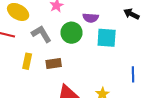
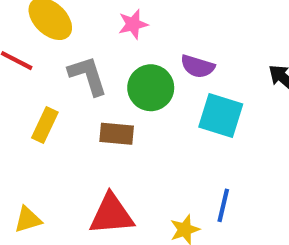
brown rectangle: (54, 63) -> (117, 134), moved
blue line: (133, 74) -> (223, 205), moved

